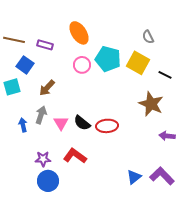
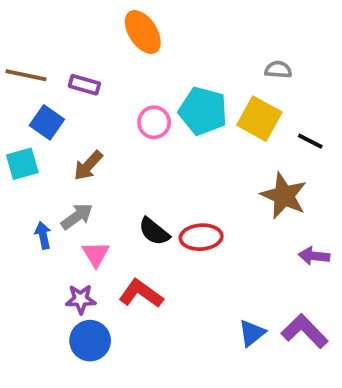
orange ellipse: (79, 33) -> (143, 32), moved
gray semicircle: (148, 37) -> (278, 70), turned 120
gray arrow: (41, 115) -> (77, 216), turned 36
pink triangle: (61, 123) -> (96, 254), moved

